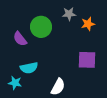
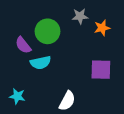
cyan semicircle: (29, 68) -> (41, 63), moved

